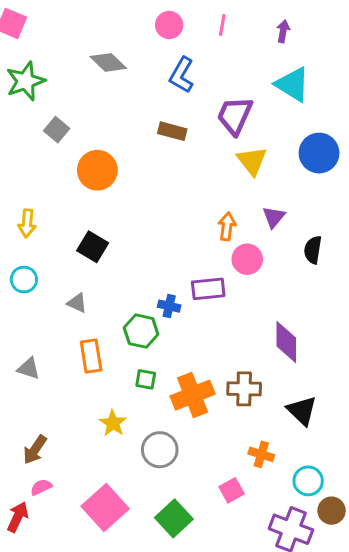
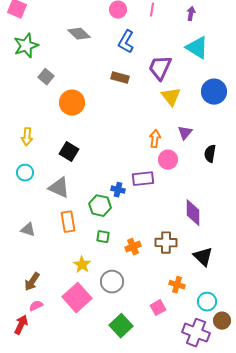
gray triangle: (77, 303) -> (59, 188), size x1.6
orange cross: (193, 395) -> (133, 247), size x0.6
pink square: (105, 507) -> (77, 298), moved

